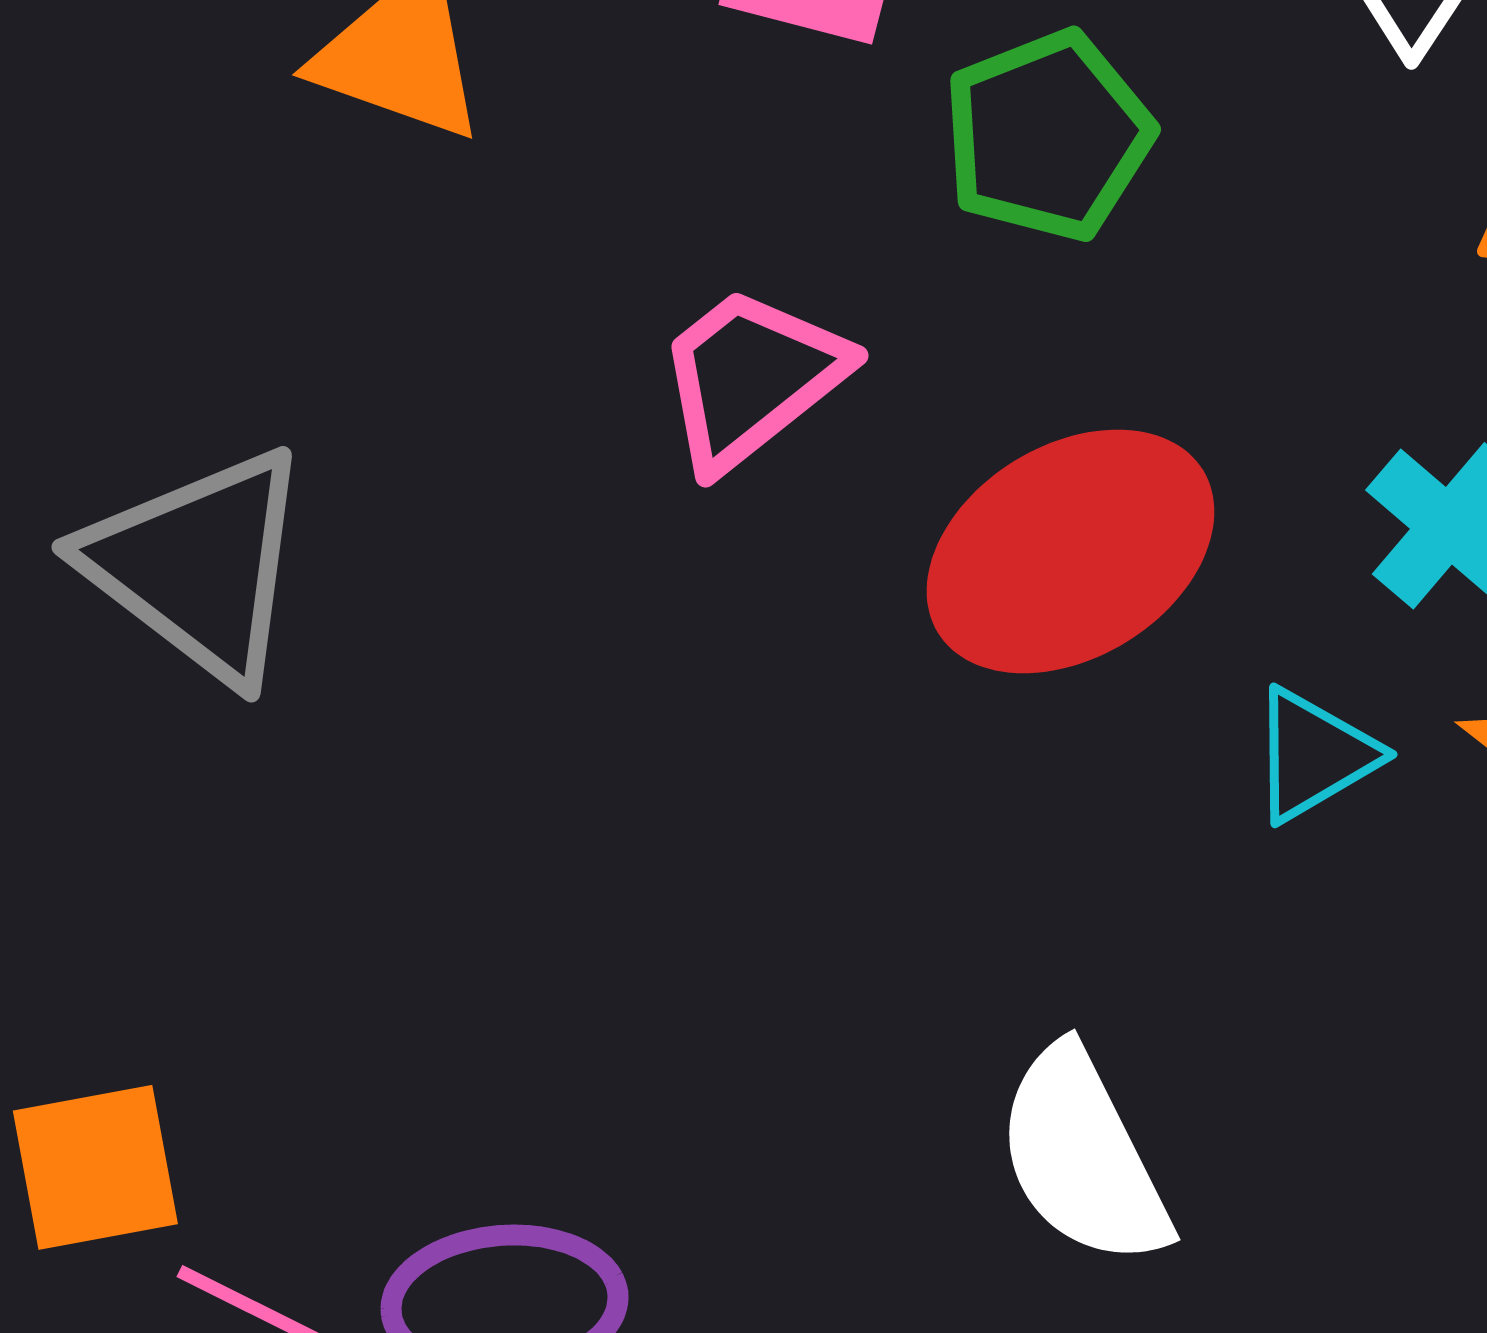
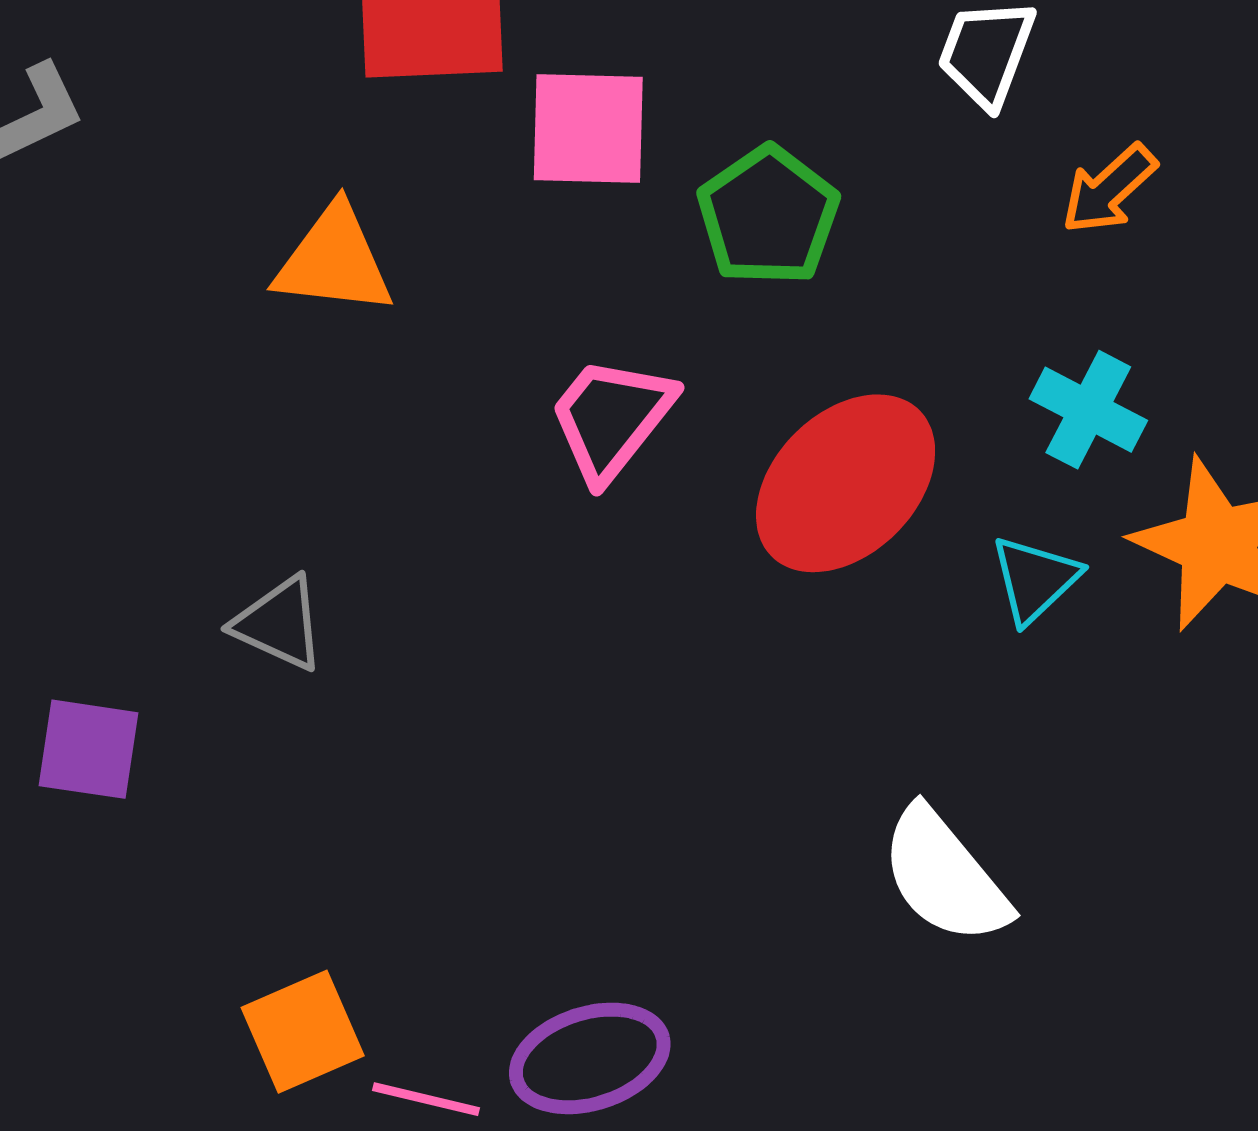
gray triangle: (198, 565) -> (279, 624), size x0.6

